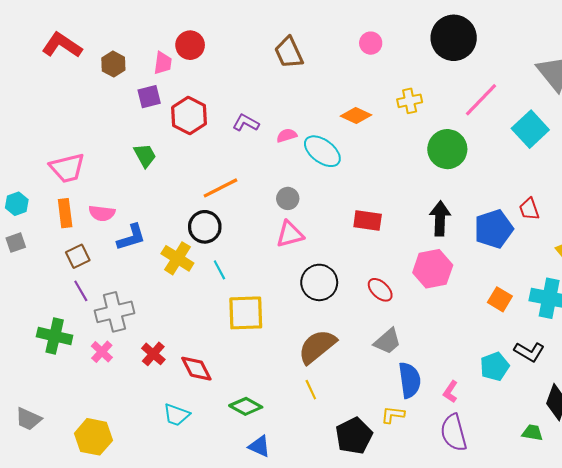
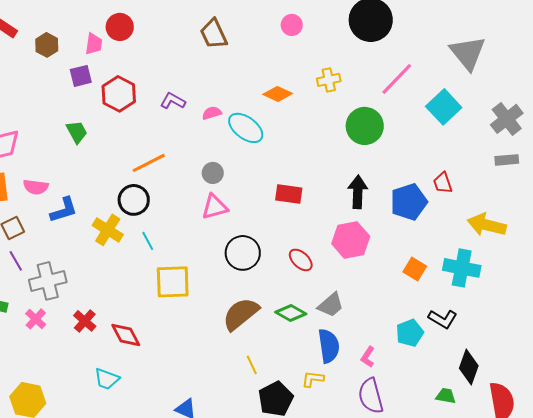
gray trapezoid: (387, 341) -> (331, 305), moved
yellow line: (311, 390) -> (252, 365), moved
green diamond: (246, 406) -> (291, 313), moved

